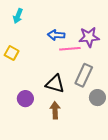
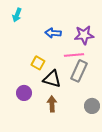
pink line: (70, 49) -> (74, 55), moved
yellow square: (12, 53) -> (38, 63), moved
gray circle: (97, 98) -> (92, 106), moved

